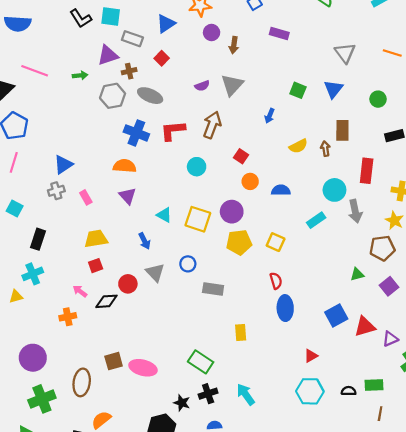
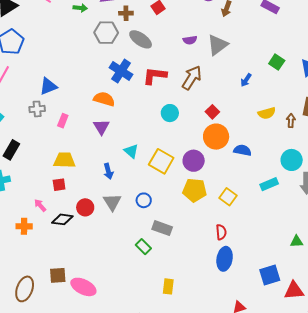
orange circle: (250, 181) -> (216, 137), size x1.6
pink rectangle: (86, 197) -> (63, 121), turned 40
yellow rectangle: (241, 332) -> (168, 286), moved
green rectangle: (201, 362) -> (143, 247), moved, size x0.7

